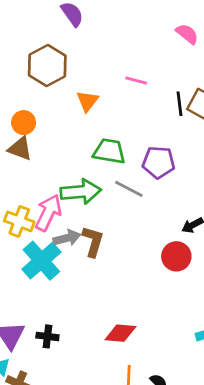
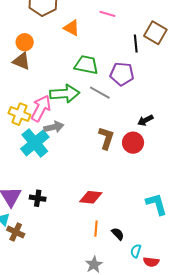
orange triangle: (87, 101) -> (72, 28), turned -42
black line: (180, 104) -> (136, 44), moved
brown L-shape: (93, 242) -> (106, 138), moved

